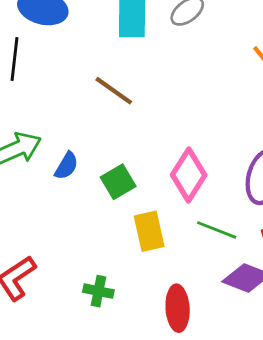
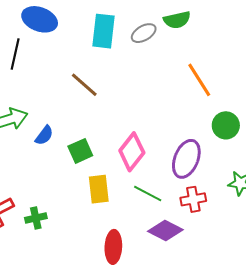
green cross: (98, 291) -> (36, 218), moved, turned -30

